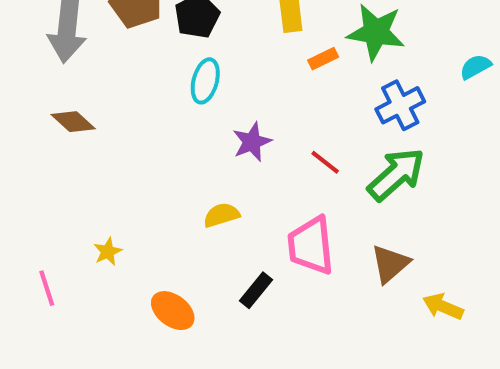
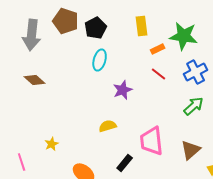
red line: (325, 162) -> (159, 74), moved
green arrow: (396, 174) -> (194, 106), size x0.7

